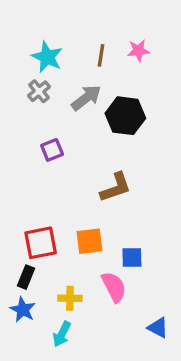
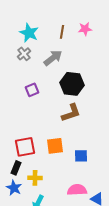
black hexagon: (125, 116) -> (72, 84), moved
pink semicircle: (114, 287) -> (77, 190), moved, turned -66
yellow cross: (70, 298) -> (35, 178), moved

